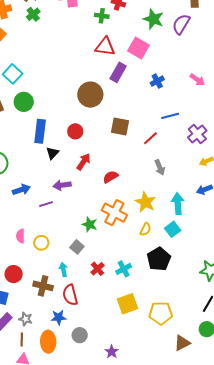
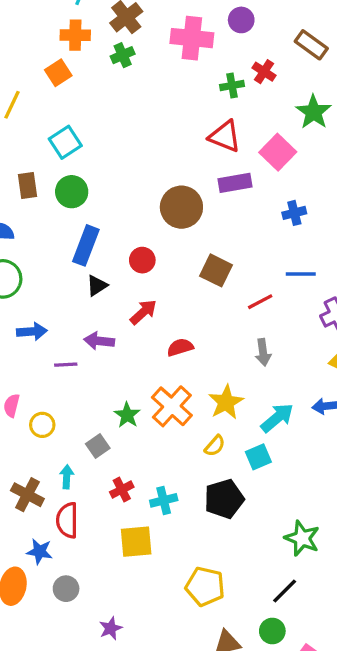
green cross: (102, 16) -> (232, 86), turned -32
purple rectangle: (118, 72) -> (235, 183), turned 36
cyan arrow: (178, 204) -> (277, 418), turned 40
yellow square: (127, 304) -> (136, 542), moved

